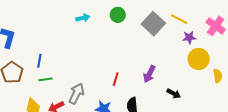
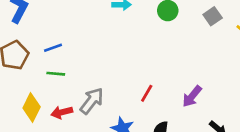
gray square: (153, 24) -> (213, 16), moved, size x0.6
blue line: (39, 61) -> (53, 48), turned 48

